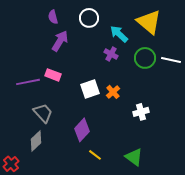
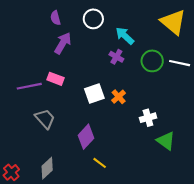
yellow triangle: (149, 22) -> (173, 22), moved
gray diamond: (36, 141) -> (47, 168), moved
green triangle: (134, 157) -> (166, 141), moved

